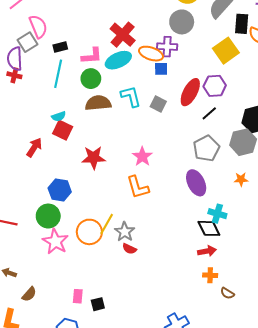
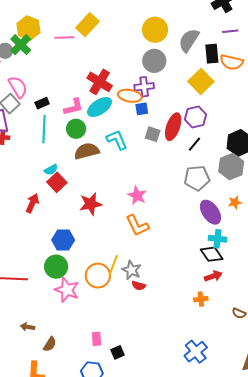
gray square: (158, 104) -> (153, 134), moved
red square: (63, 130) -> (57, 182), turned 30
gray pentagon: (206, 148) -> (197, 178), turned 30
purple ellipse: (196, 183) -> (210, 212), moved
orange cross: (210, 275) -> (201, 299), moved
black square: (98, 304) -> (118, 352), moved

